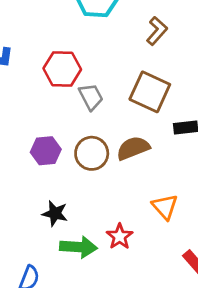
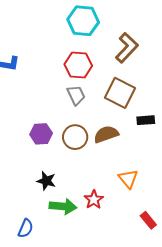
brown L-shape: (157, 31) -> (127, 48), size x1.4
red hexagon: (62, 69) -> (78, 65), moved

